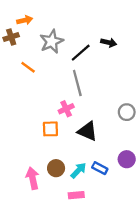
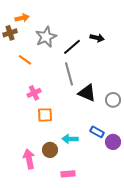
pink cross: (66, 109) -> (34, 93), moved
black triangle: (87, 131) -> (87, 93), moved
blue rectangle: (100, 168) -> (97, 132), moved
cyan arrow: (78, 170) -> (70, 139), moved, turned -133

